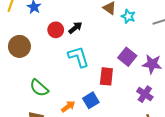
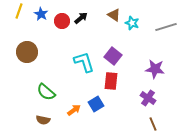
black arrow: (75, 28) -> (81, 18), moved
red circle: (56, 30) -> (62, 21), moved
purple square: (127, 57) -> (113, 56), moved

